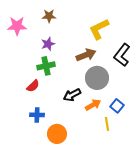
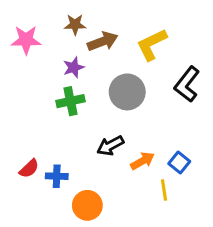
brown arrow: (86, 55) -> (103, 41), moved
gray circle: (97, 78) -> (127, 92), moved
red semicircle: (33, 86) -> (29, 169), moved

